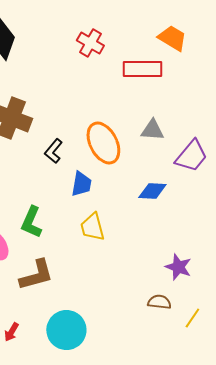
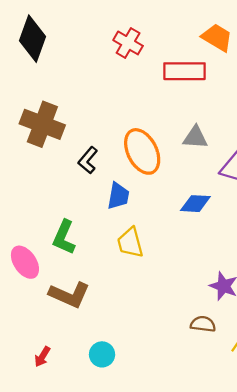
brown L-shape: (36, 275) -> (69, 295), turned 39
cyan circle: (66, 330) -> (102, 354), size x0.6

